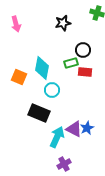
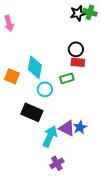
black star: (63, 23) -> (78, 13), moved
green rectangle: (71, 63) -> (67, 78), moved
red rectangle: (85, 72) -> (78, 62), moved

